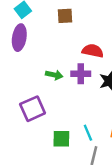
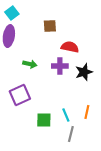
brown square: (65, 16) -> (50, 26), moved
green arrow: (54, 75) -> (30, 64), moved

